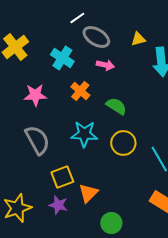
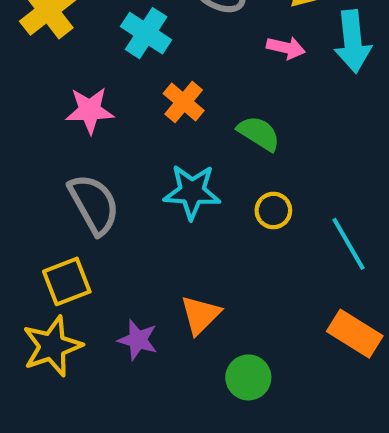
pink arrow: (105, 65) -> (286, 48), moved
yellow circle: (123, 143) -> (273, 211), size x0.7
yellow square: (62, 177) -> (67, 281), moved

